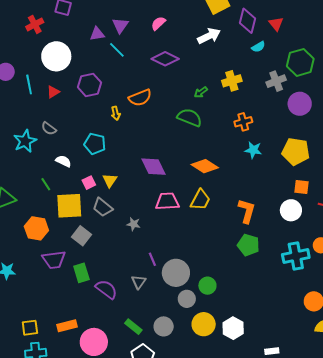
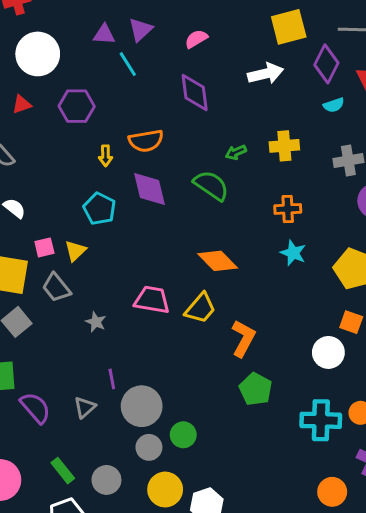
purple diamond: (165, 59) -> (195, 92), turned 44
cyan pentagon: (95, 144) -> (100, 209), moved
purple diamond: (154, 167) -> (150, 189), moved
orange L-shape: (247, 211) -> (243, 338), moved

